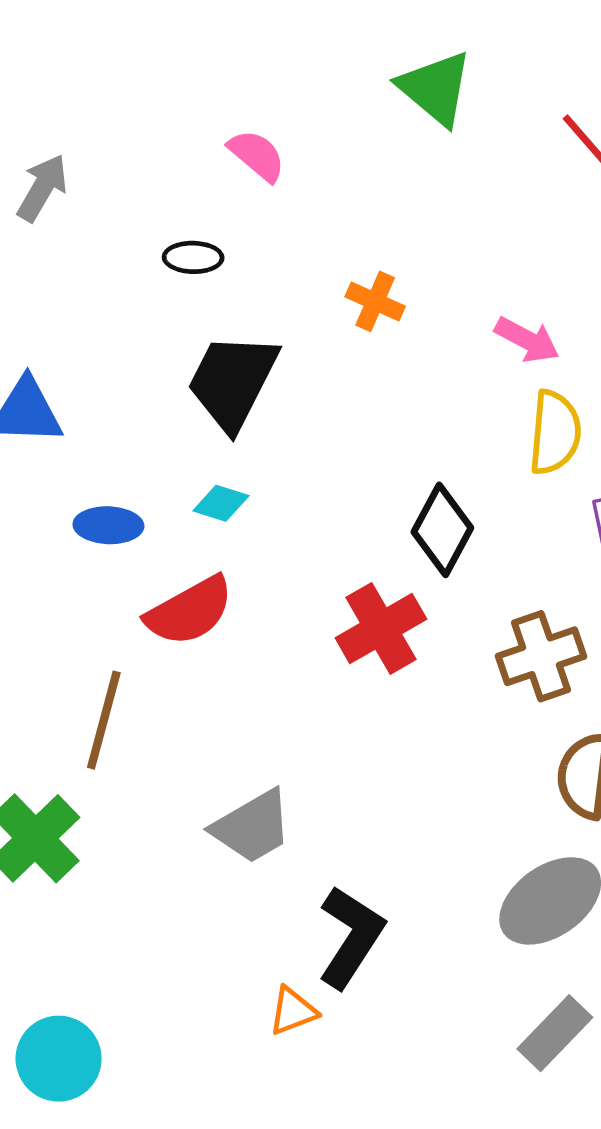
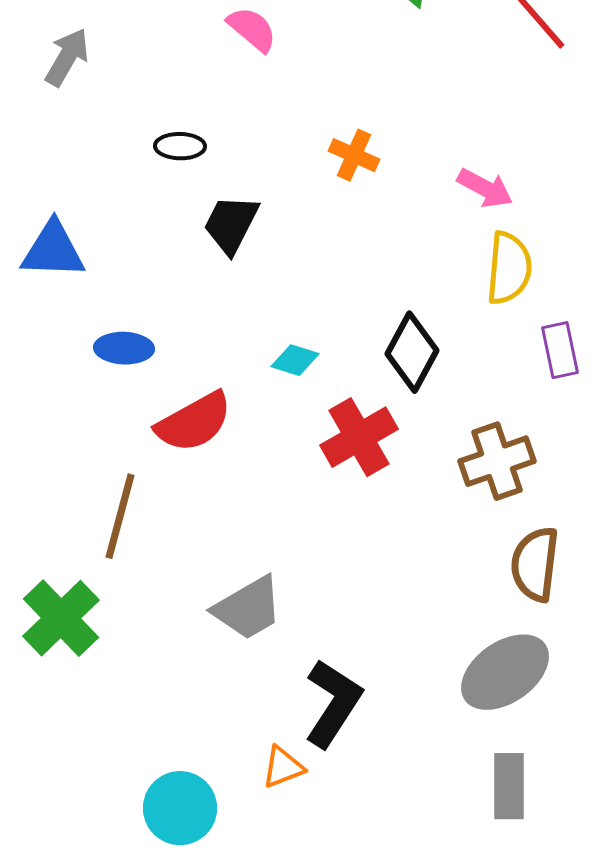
black ellipse: (193, 257) -> (180, 146), moved
black trapezoid: (233, 381) -> (231, 224), size x0.7
cyan diamond: (221, 503) -> (295, 360), moved
gray rectangle: (555, 1033) -> (509, 786), turned -44
cyan circle: (59, 1059) -> (180, 808), moved

